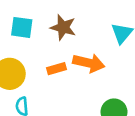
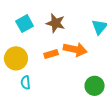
cyan square: (22, 27) -> (25, 24), turned -36

